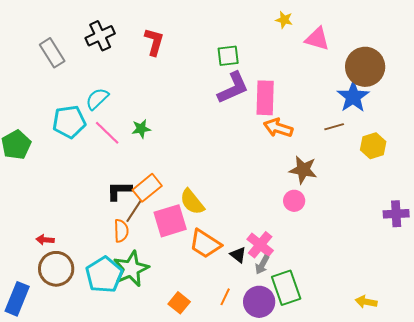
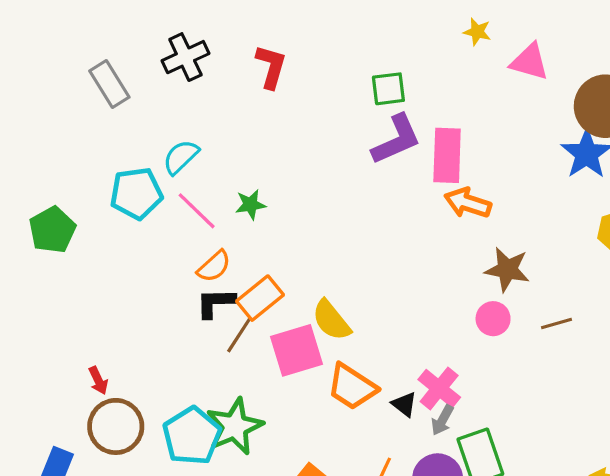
brown line: (334, 127) -> (556, 323), moved
orange semicircle: (121, 231) -> (214, 266), moved, turned 50
red arrow: (45, 240) -> (98, 380), turned -120

